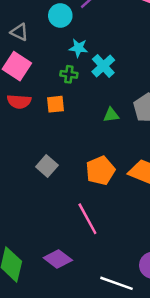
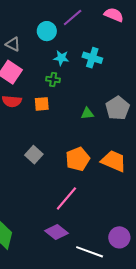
cyan cross: (103, 66) -> (92, 58), moved, turned -30
pink line: (87, 219) -> (66, 198), turned 68
purple diamond: (58, 259) -> (57, 232), moved

